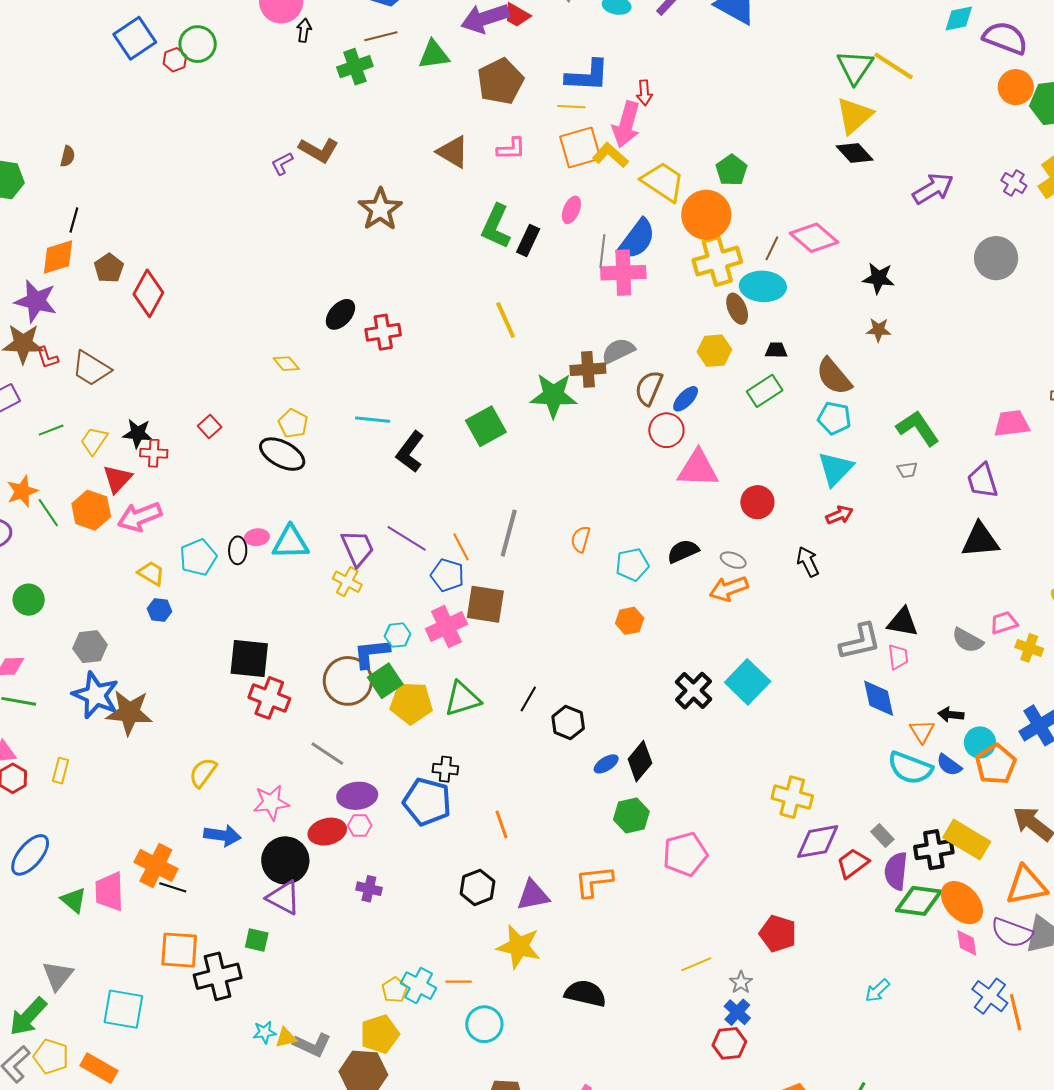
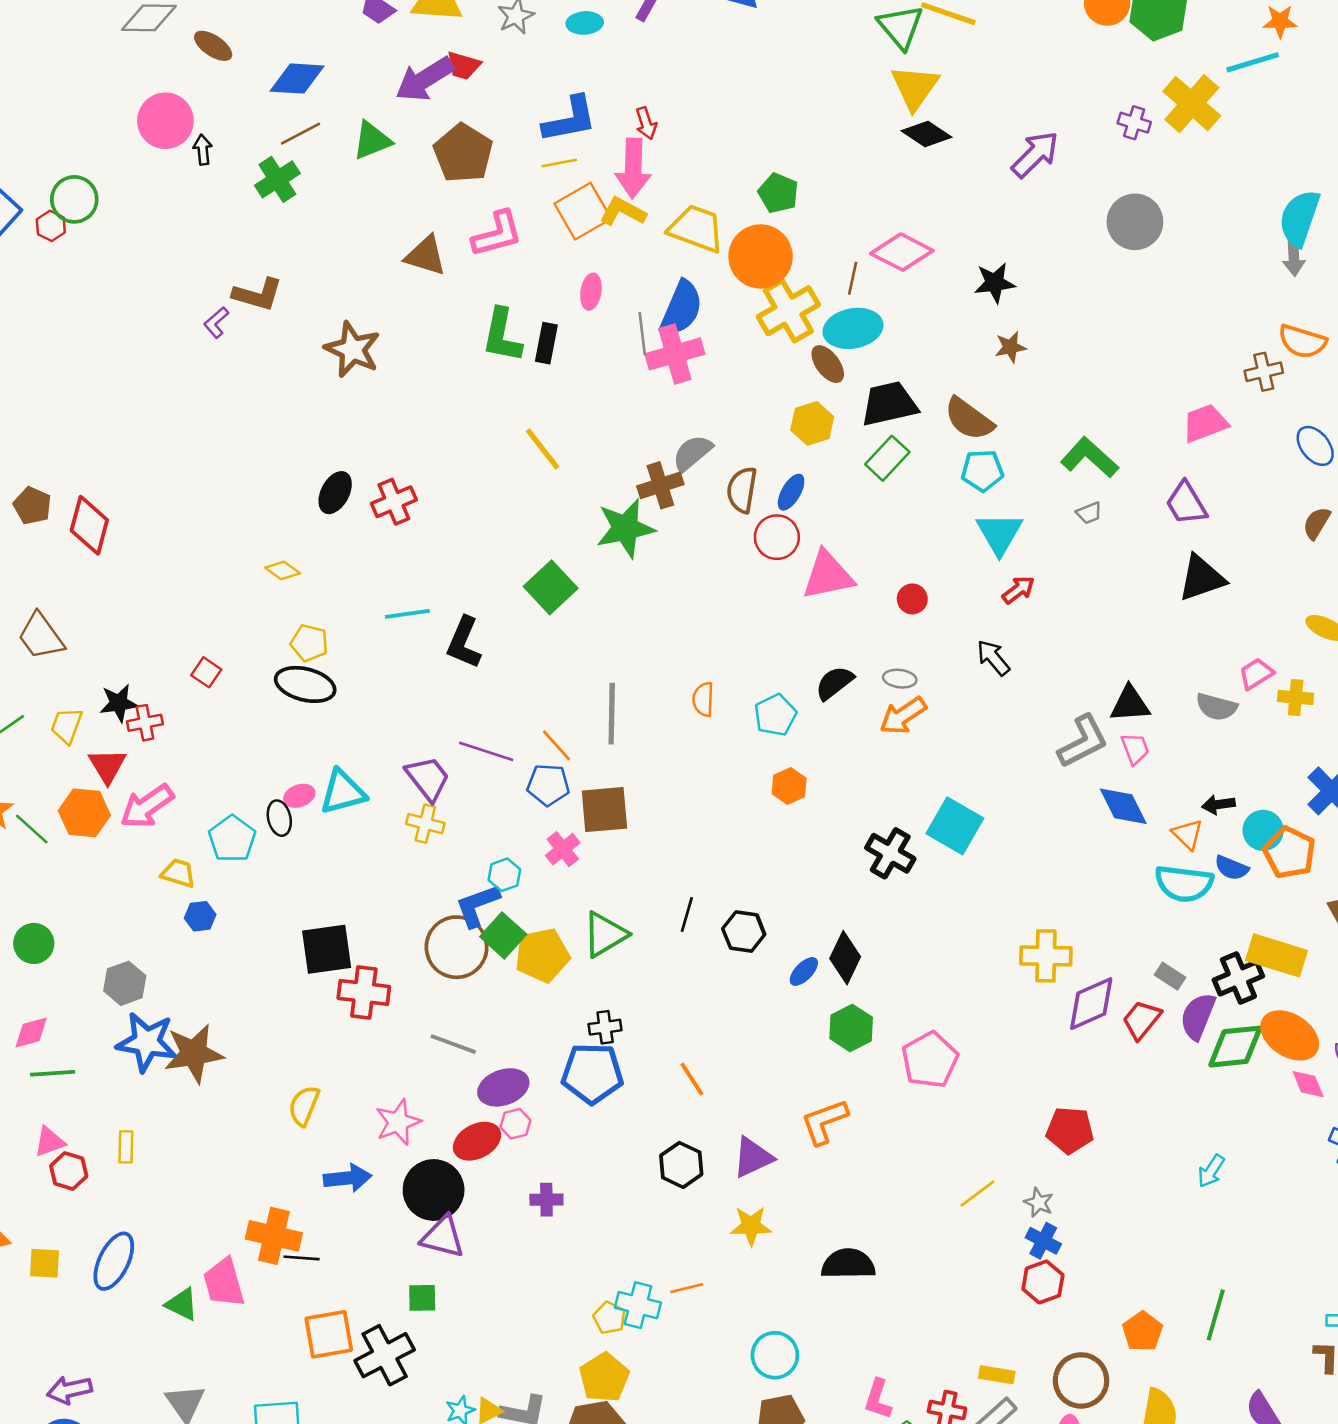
pink L-shape: (511, 149) -> (497, 234), size x1.4
black trapezoid: (776, 350) -> (889, 404), size x2.0
brown trapezoid: (91, 368) -> (41, 636), turned 36
red circle: (757, 502) -> (912, 599), size x0.7
pink cross: (446, 627) -> (563, 849), size x0.7
purple semicircle: (896, 871) -> (1198, 1016), turned 30
yellow star: (519, 947) -> (751, 1226), size x0.7
cyan circle: (484, 1024) -> (775, 1355), moved

